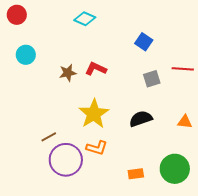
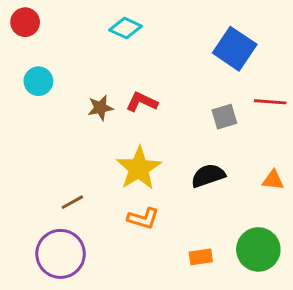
blue square: (144, 42) -> (235, 49), moved, size x1.6
purple circle: (66, 160) -> (61, 254), moved

